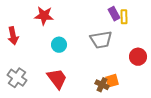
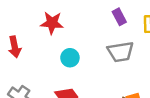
purple rectangle: (114, 14) -> (119, 17), moved

